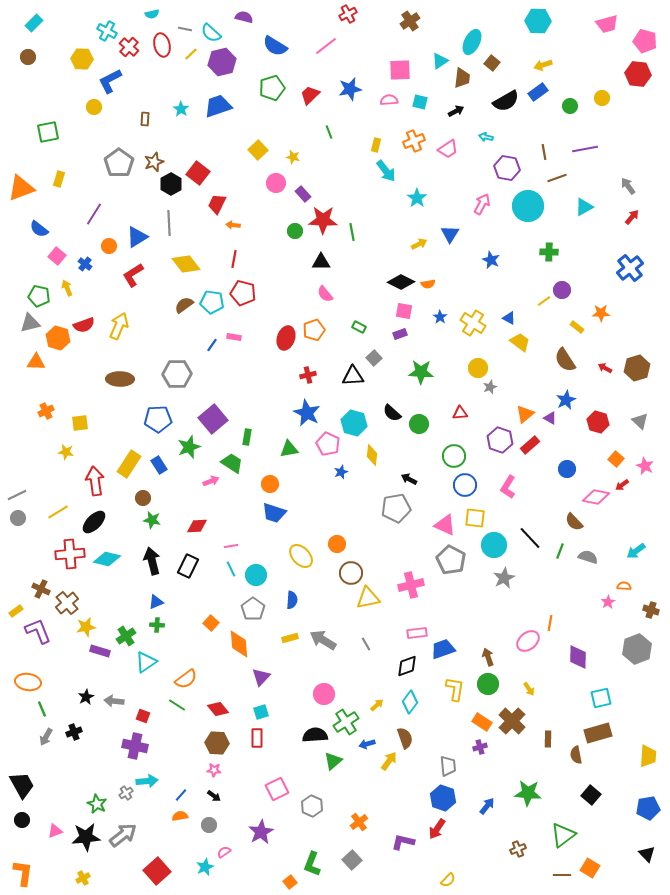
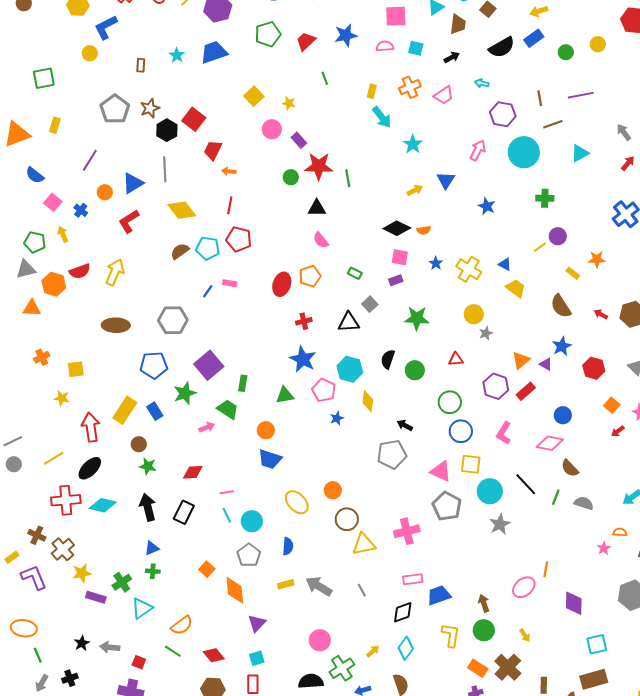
black semicircle: (392, 413) -> (388, 359), turned 66
pink diamond: (596, 497) -> (550, 443), moved

